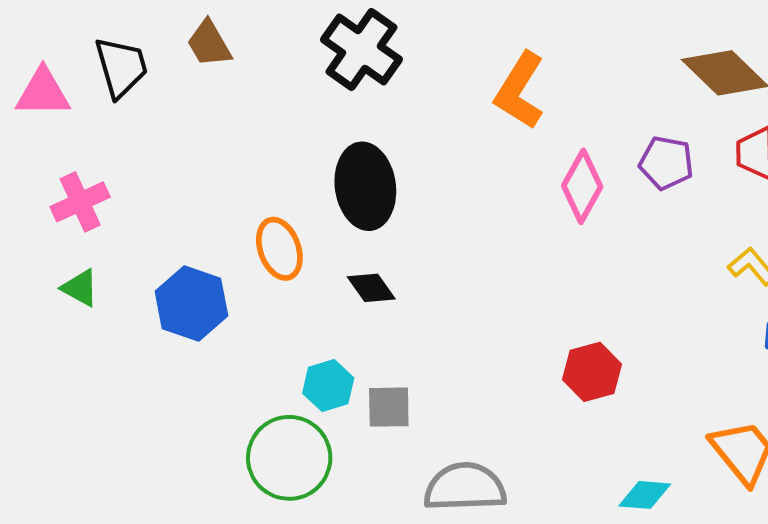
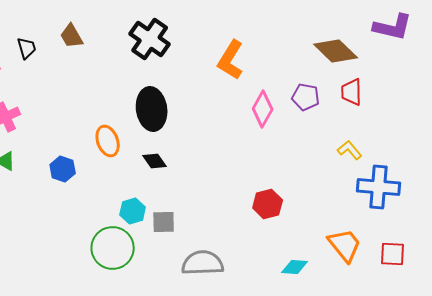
black trapezoid: (121, 67) -> (27, 48), size x0.7
blue hexagon: (191, 303) -> (63, 169), size x0.7

